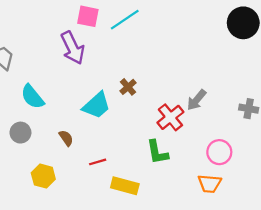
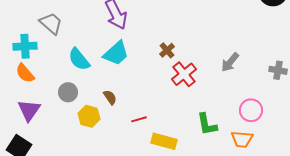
cyan trapezoid: (97, 105) -> (116, 53), moved
red cross: (170, 117) -> (184, 74), moved
green L-shape: (157, 152) -> (207, 124), moved
yellow hexagon: (43, 176) -> (89, 116), moved

